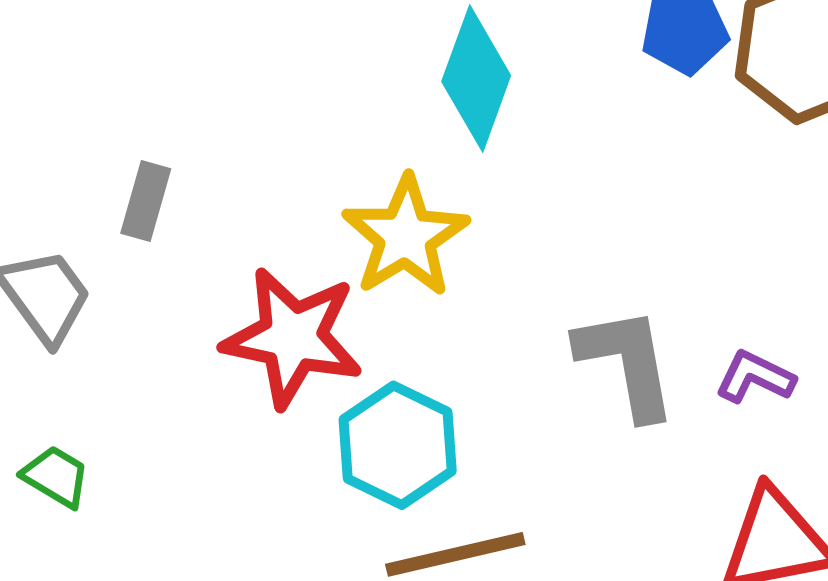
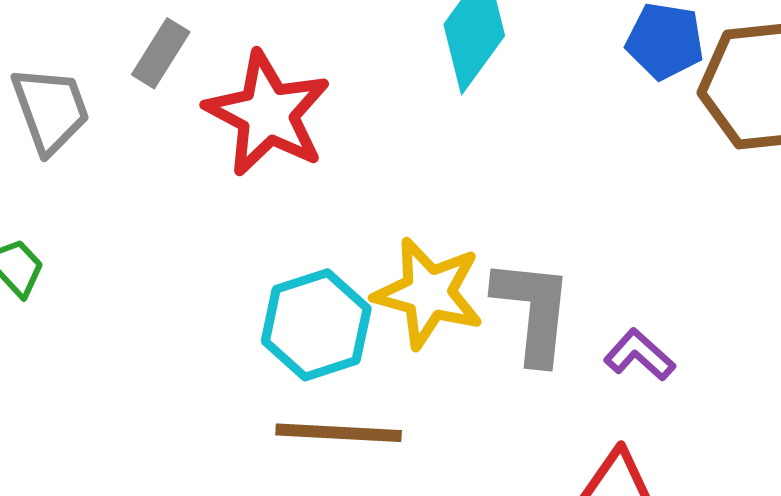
yellow star: (406, 236) -> (429, 293), moved, turned 30
red star: (293, 337) -> (268, 114), moved

